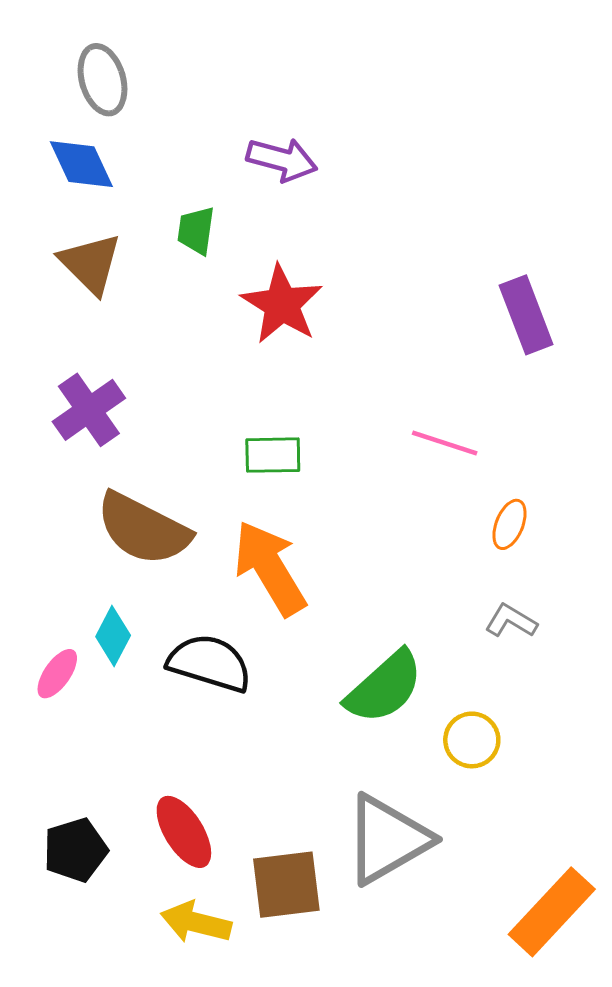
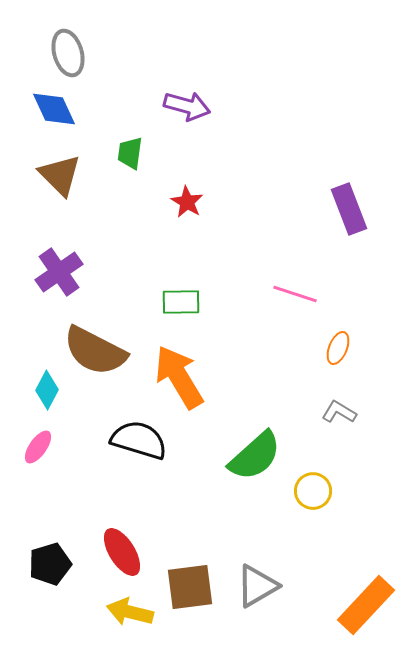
red star: (282, 304) -> (187, 202), size x0.6
cyan diamond: (113, 636) -> (47, 390), moved
gray triangle: (387, 839) -> (257, 586), moved, size x0.7

